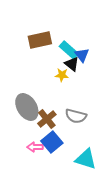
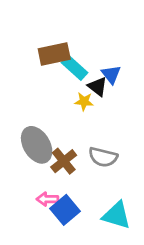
cyan rectangle: (69, 50) -> (75, 68), moved
blue square: (52, 142) -> (65, 210), moved

